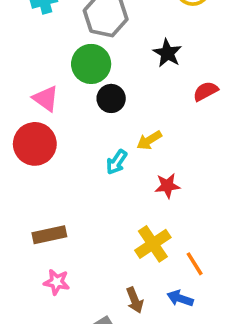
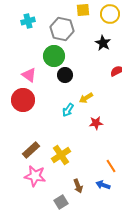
black star: (167, 53) -> (103, 43), moved
brown rectangle: (49, 235) -> (31, 150), turned -30
yellow cross: (153, 244) -> (61, 155), moved
pink star: (57, 282) -> (35, 176), size x1.5

